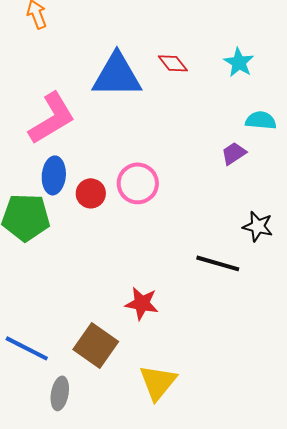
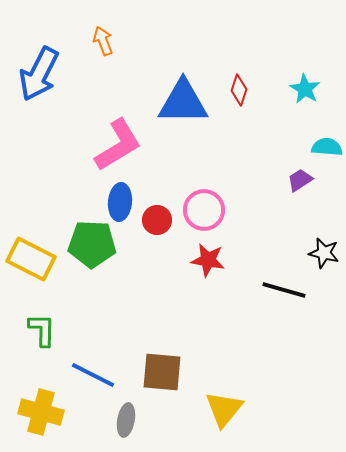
red diamond: (173, 63) -> (239, 90), turned 56
red star: (142, 303) -> (208, 260), moved
brown square: (96, 345) -> (162, 372), turned -30

